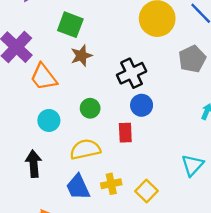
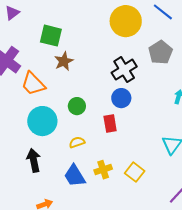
black cross: (132, 73) -> (124, 70), moved
cyan circle: (49, 120) -> (42, 121), size x1.5
yellow semicircle: (85, 149) -> (77, 142), size x0.6

